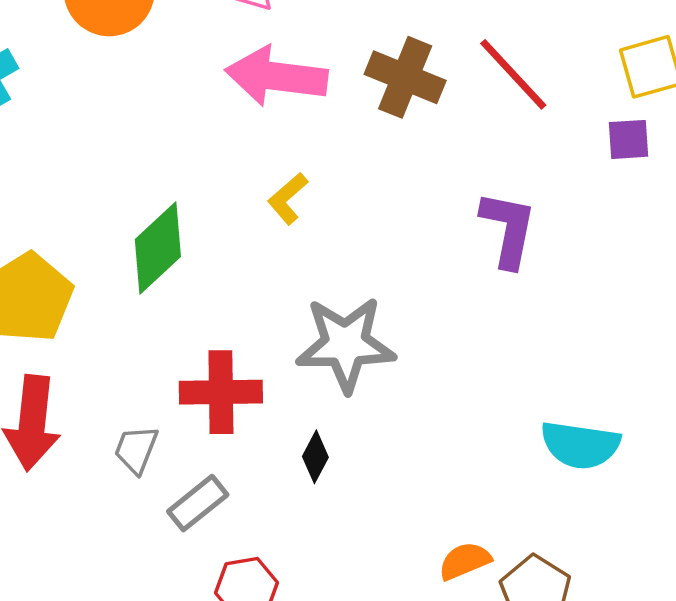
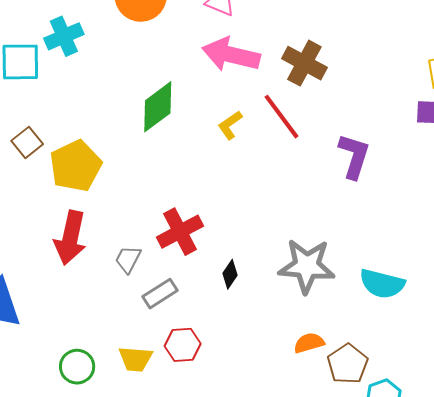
red line: (513, 74) -> (281, 117), moved
green diamond: (158, 248) -> (158, 107), moved
gray star: (346, 344) -> (307, 266), moved
red cross: (221, 392) -> (180, 232), turned -33

